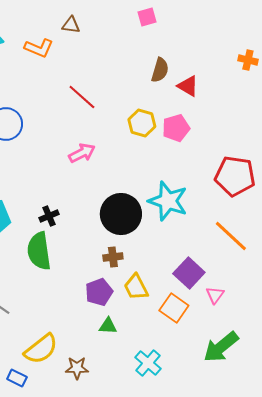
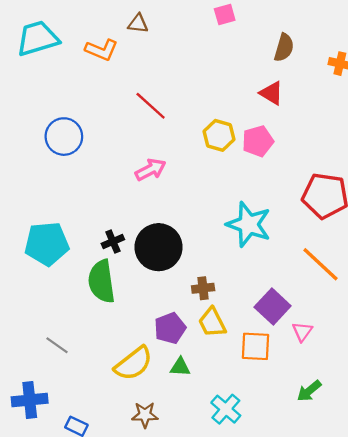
brown semicircle: (160, 70) -> (284, 48), moved
black circle: (121, 214) -> (159, 247), moved
brown cross: (113, 257) -> (203, 288), moved
orange square: (174, 308) -> (255, 346), turned -32
green arrow: (221, 347) -> (309, 391), size x0.6
yellow semicircle: (41, 349) -> (133, 364), moved

